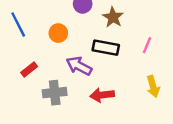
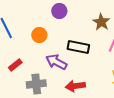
brown star: (113, 17) -> (101, 22), moved

